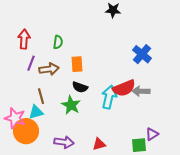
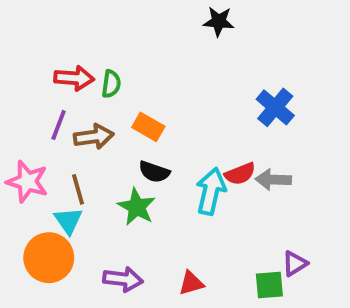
red arrow: (24, 39) -> (74, 78), moved, turned 90
orange rectangle: (77, 64) -> (148, 127), turned -56
red semicircle: (124, 88) -> (240, 174), size x0.7
cyan triangle: (36, 112) -> (68, 221), turned -49
pink star: (15, 118) -> (27, 182), moved

